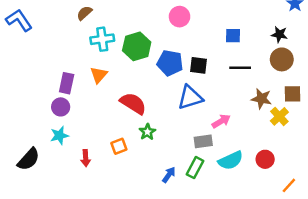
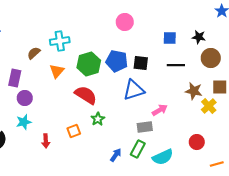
brown semicircle: (84, 13) -> (34, 53), moved
black star: (279, 34) -> (199, 37), moved
green hexagon: (137, 46) -> (89, 64), moved
purple rectangle: (67, 83) -> (15, 78), moved
cyan semicircle: (231, 160) -> (163, 157), moved
orange line: (289, 185) -> (217, 164), turned 32

